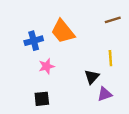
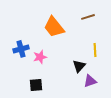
brown line: (113, 20) -> (88, 17), moved
blue cross: (34, 41) -> (21, 49), moved

